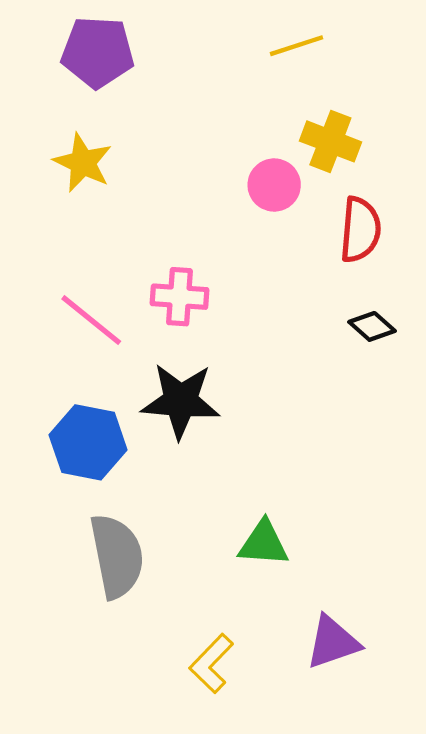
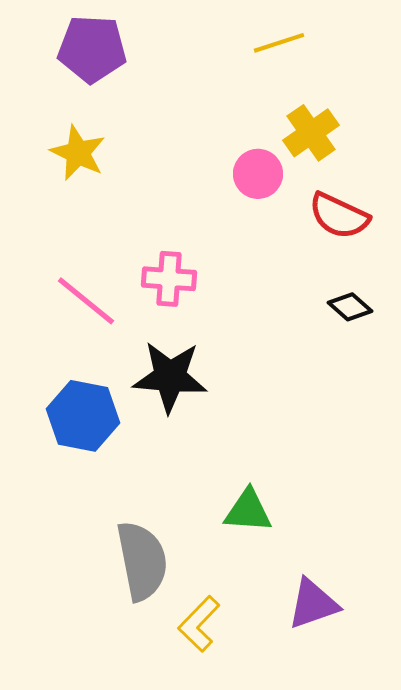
yellow cross: (330, 141) -> (311, 133), turned 34
red semicircle: (360, 230) -> (339, 216), turned 110
gray semicircle: (117, 556) -> (142, 561), moved

